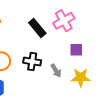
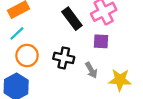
purple square: (76, 50) -> (101, 41), moved

